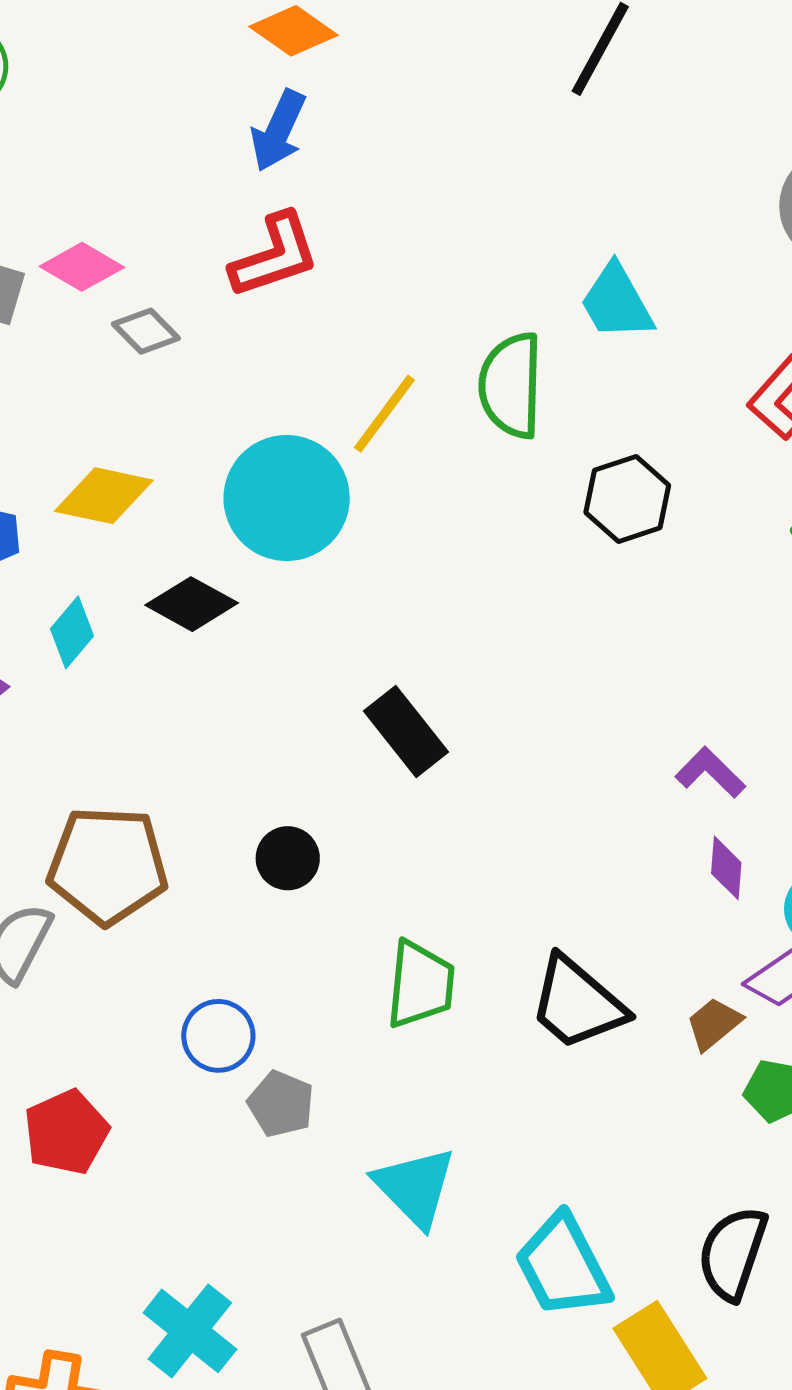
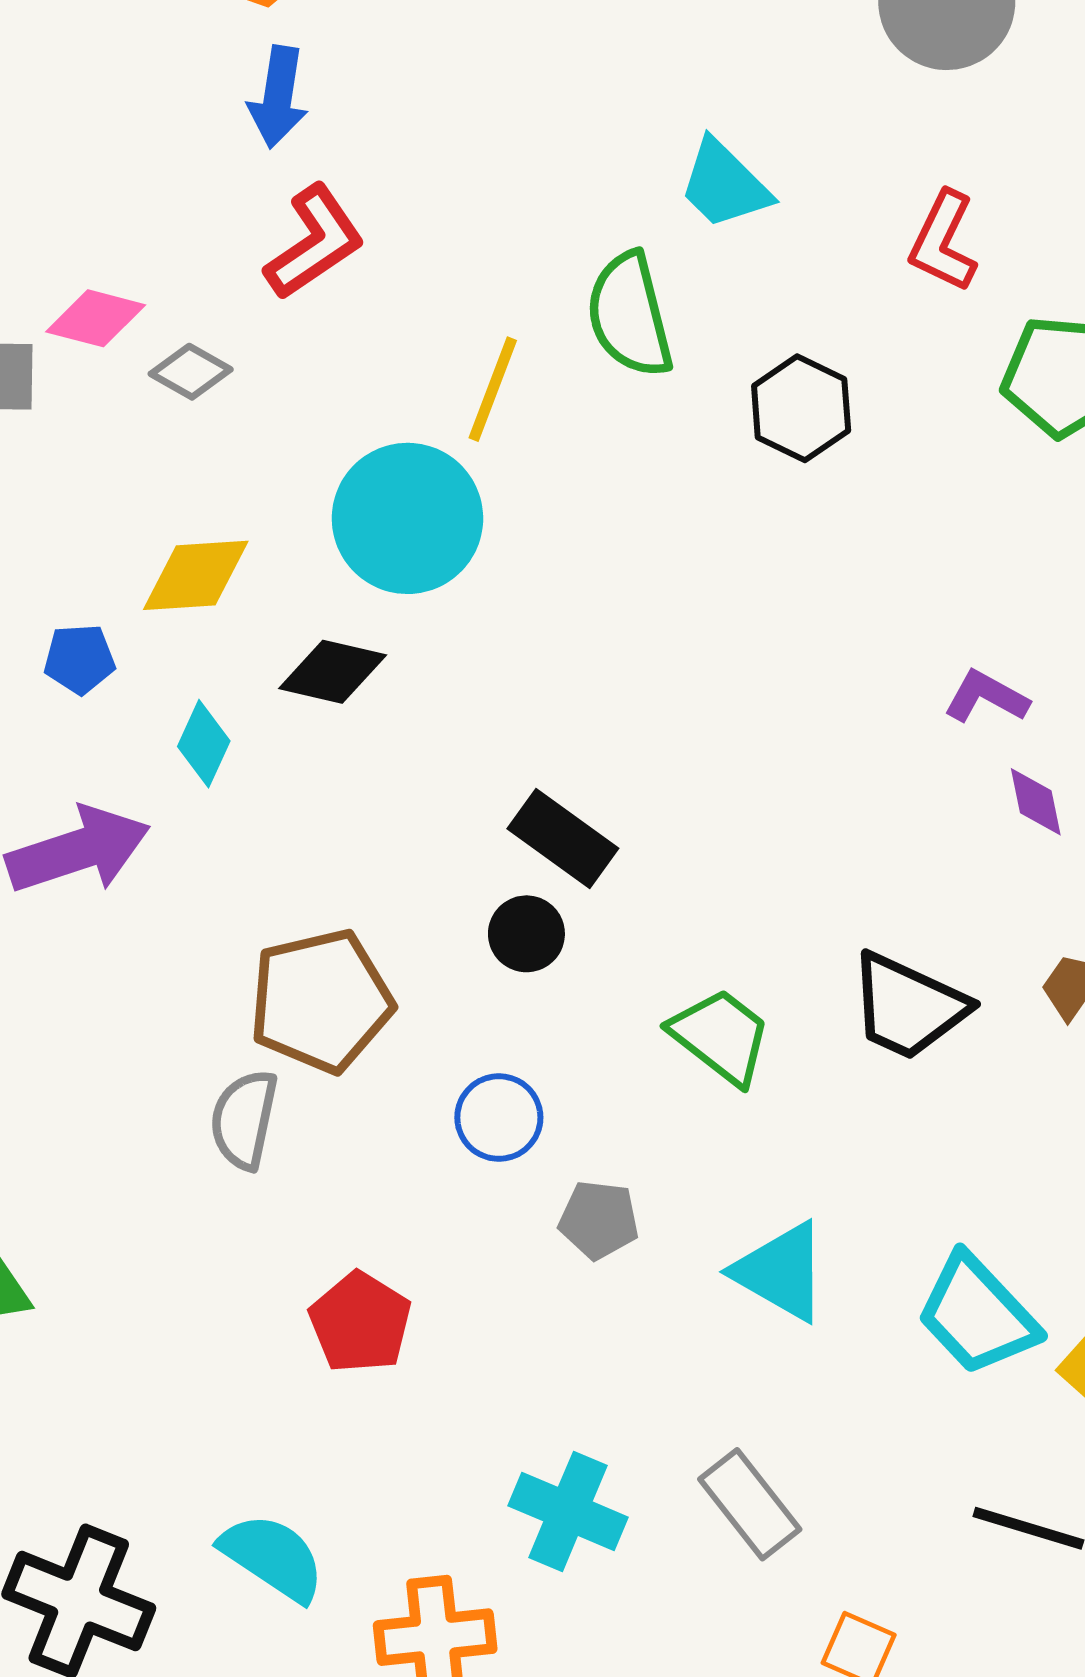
black rectangle: (406, 732) -> (563, 839), moved
green trapezoid: (420, 984) -> (721, 1036), turned -42
blue circle: (218, 1036) -> (499, 1118), moved

